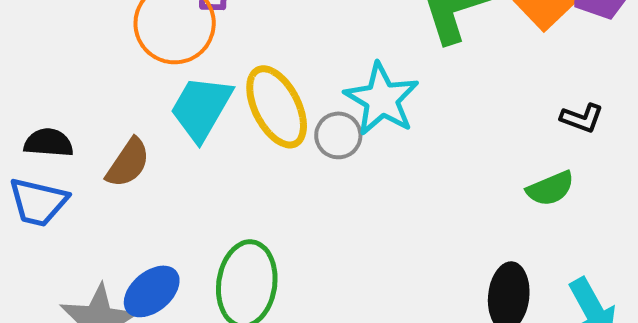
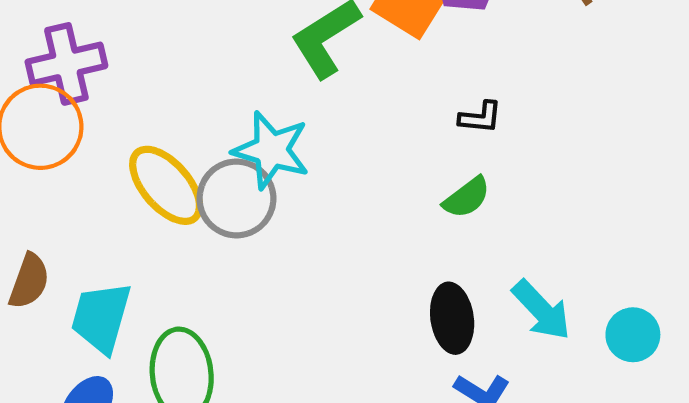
cyan trapezoid: (201, 108) -> (101, 317), moved
gray circle: (338, 135) -> (236, 198), size x1.6

